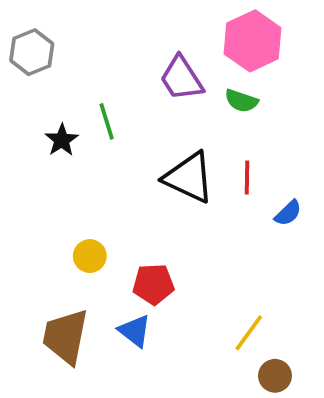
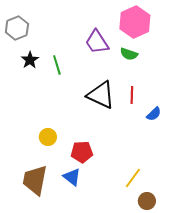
black star: (62, 140) -> (30, 60), moved

